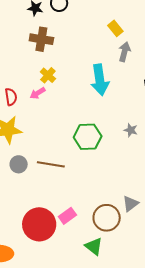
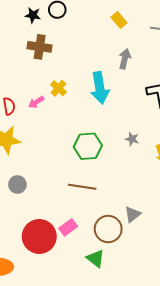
yellow rectangle: (115, 28) -> (119, 20), moved
yellow cross: (48, 75) -> (58, 88), moved
gray circle: (19, 164) -> (17, 184), moved
brown line: (51, 164) -> (82, 187), moved

